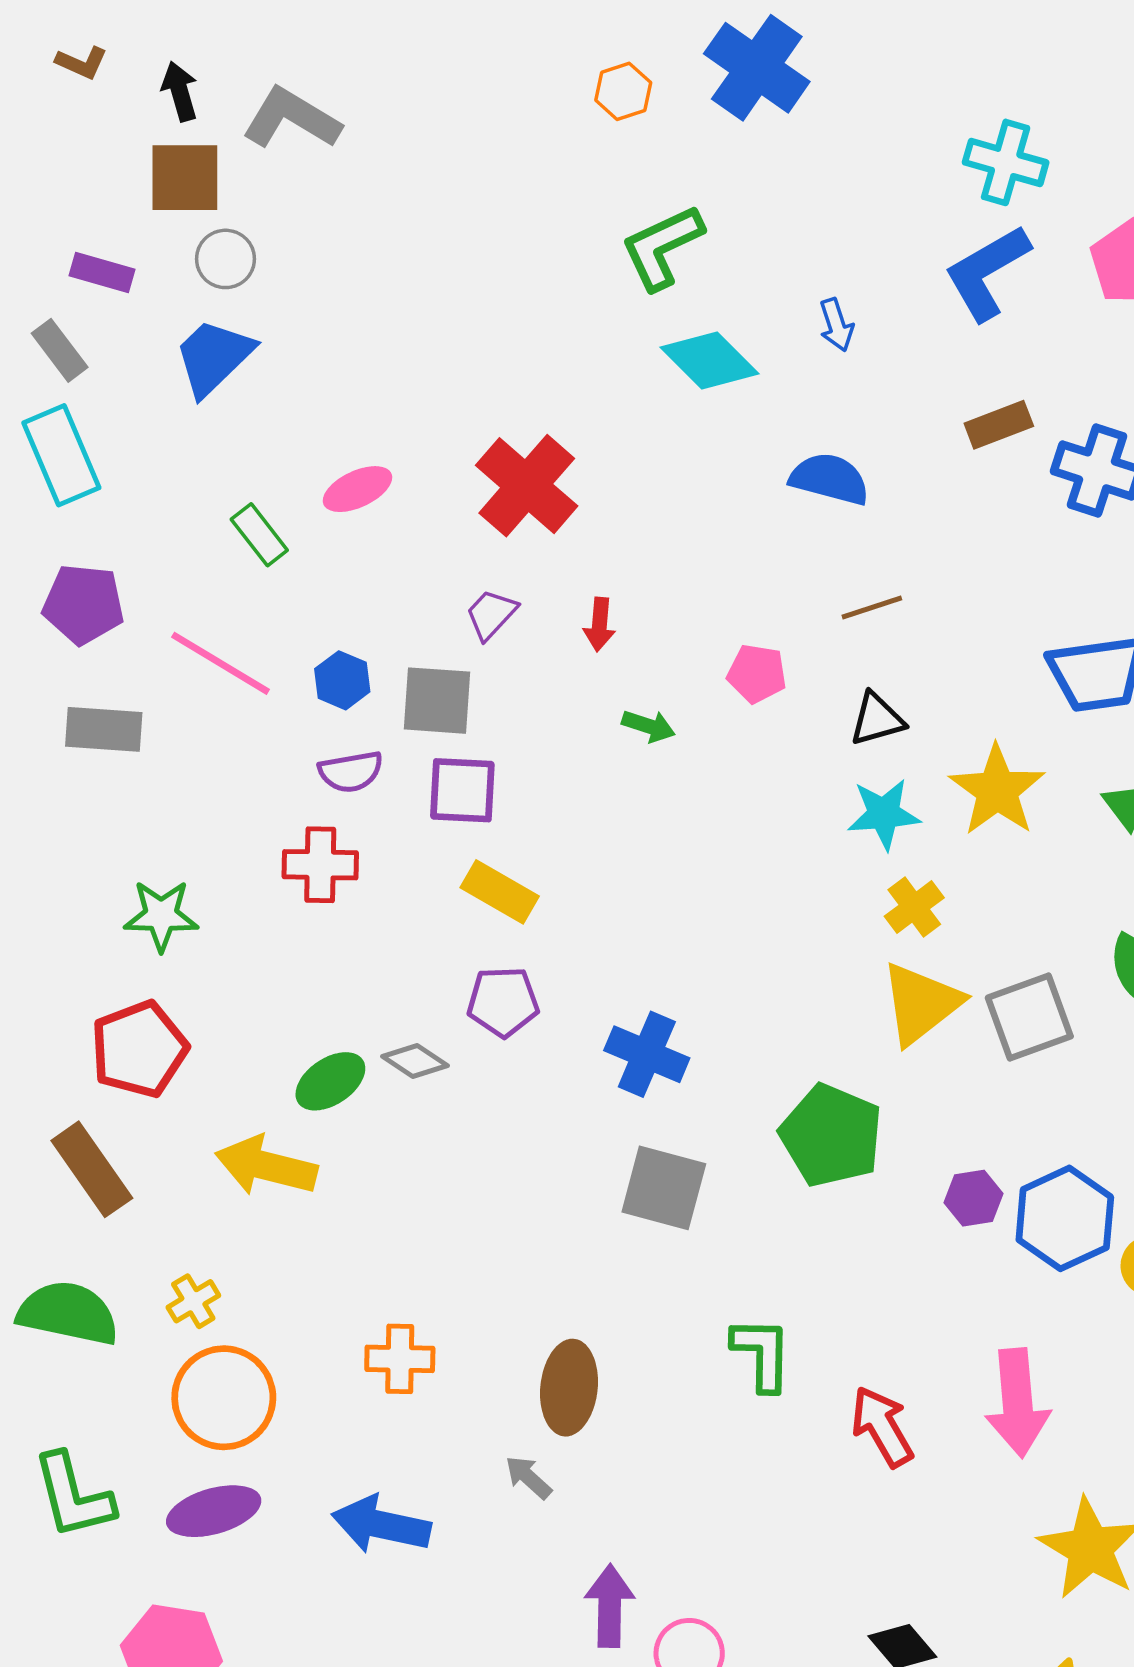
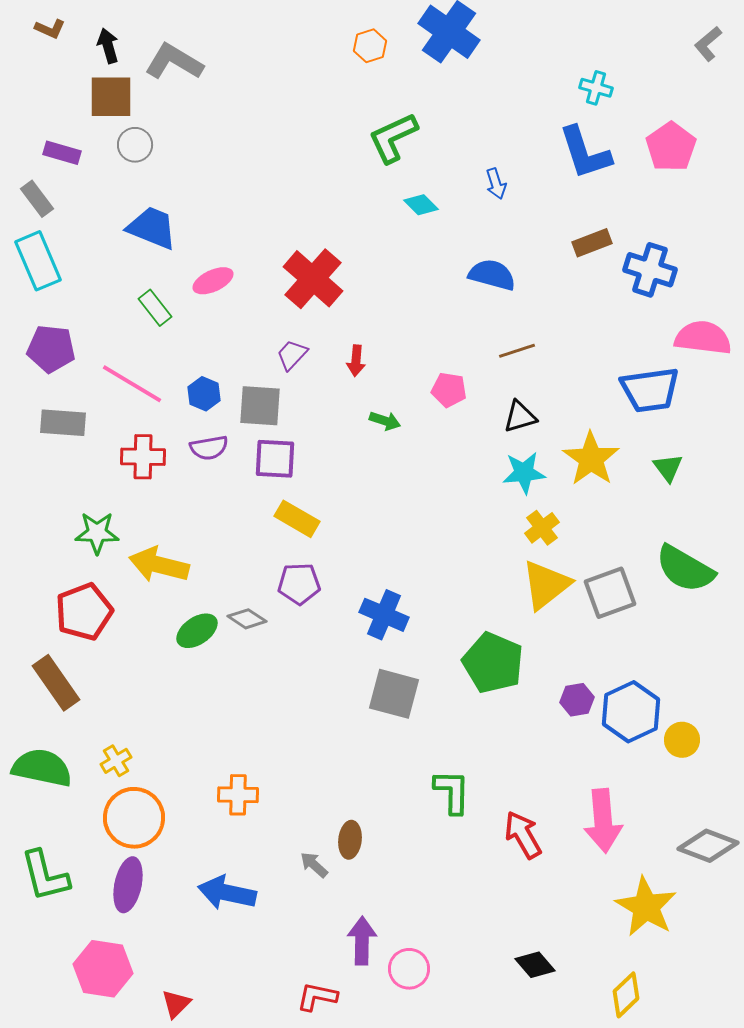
cyan cross: (1006, 162) -> (596, 88), size x0.7
blue L-shape: (987, 272) -> (585, 153), turned -78
blue trapezoid: (214, 357) -> (152, 228), moved, turned 66
cyan diamond: (709, 360) -> (421, 205), size x0.6
red cross: (320, 865) -> (143, 457), moved
yellow arrow: (266, 1166) -> (159, 565), moved
brown ellipse: (569, 1388) -> (350, 840), moved, size x0.7
purple ellipse: (214, 1511) -> (128, 885), turned -62

